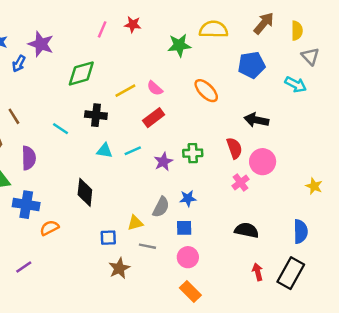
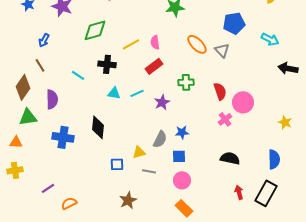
gray triangle: (310, 56) -> (222, 50), moved
blue arrow: (19, 64) -> (44, 40), moved
pink semicircle: (155, 88) -> (155, 42), turned 40
black arrow: (256, 120) -> (288, 68), moved
green cross: (193, 153) -> (186, 82), moved
blue cross: (26, 205) -> (63, 137), moved
orange semicircle: (49, 228) -> (69, 203), moved
brown star: (119, 268) -> (128, 200), moved

